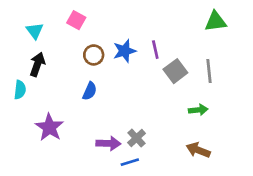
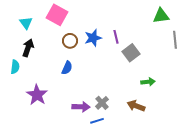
pink square: (76, 20) -> (57, 15), size x1.5
gray line: (209, 71) -> (175, 40), moved
brown arrow: (198, 150) -> (136, 106), moved

